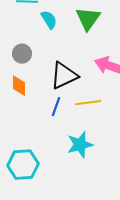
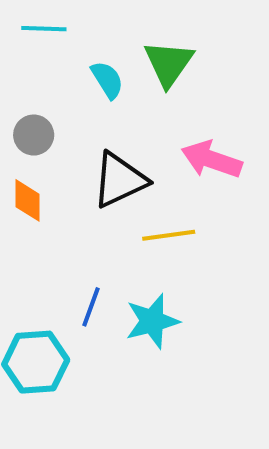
cyan semicircle: (49, 20) -> (107, 80), moved
blue line: (56, 107) -> (91, 307), moved

